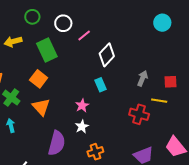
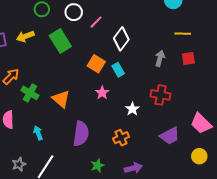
orange square: (39, 79) -> (96, 64), moved
yellow line: (159, 101) -> (183, 34), moved
cyan arrow: (11, 126) -> (38, 133), moved
white star: (82, 127) -> (132, 109), moved

